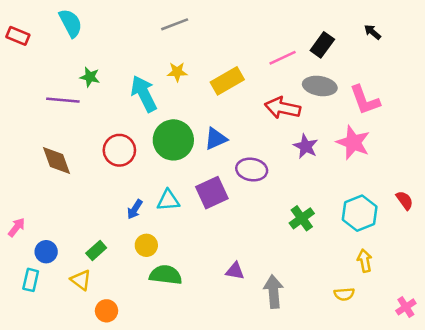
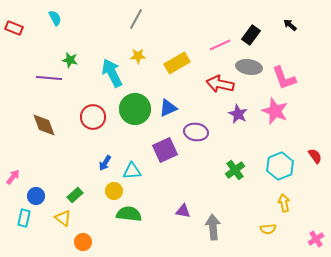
cyan semicircle: (71, 23) -> (55, 18), size x0.7
gray line: (175, 24) -> (136, 19), turned -40
cyan triangle: (168, 200) -> (132, 171), moved

